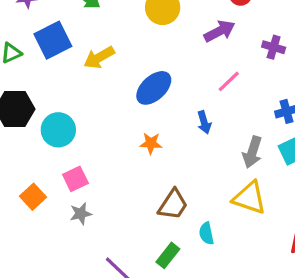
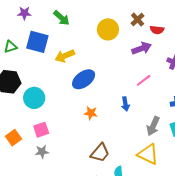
blue square: (53, 40) -> (37, 42), turned 35
blue ellipse: (154, 88) -> (84, 79), moved

